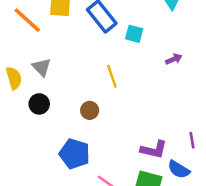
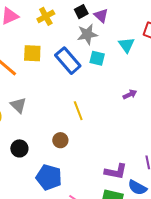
cyan square: (134, 34) -> (97, 58), moved
black circle: (39, 104) -> (19, 148), moved

